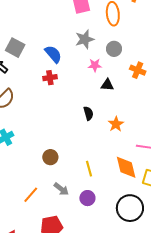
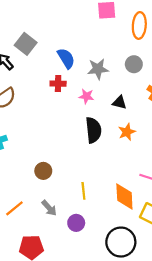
gray star: (85, 39) -> (98, 69), moved
pink star: (95, 65) -> (86, 96), moved
black semicircle: (88, 113) -> (93, 130), size x1.6
orange star: (116, 124) -> (127, 132), moved

